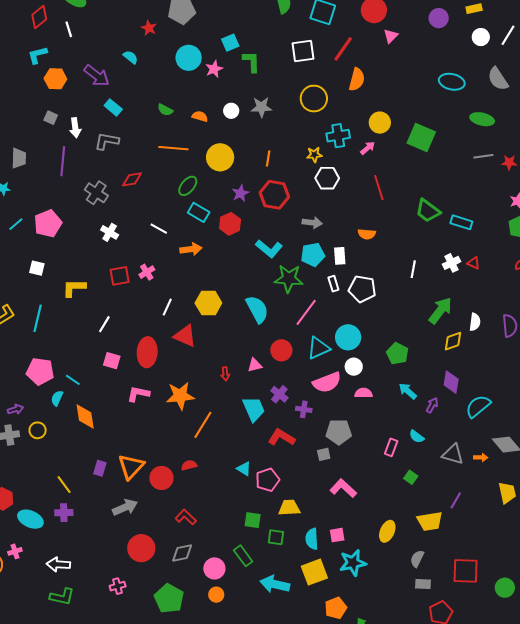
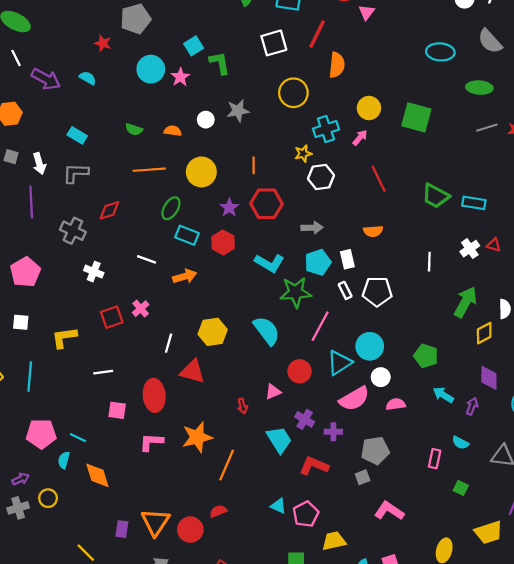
purple arrow: (97, 76) -> (46, 79), moved
white line: (104, 324) -> (103, 372), turned 60

